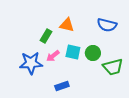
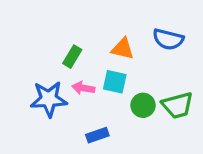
orange triangle: (67, 25) -> (123, 49), moved
green circle: (93, 53) -> (143, 105), moved
pink arrow: (53, 56) -> (83, 88), turned 48

